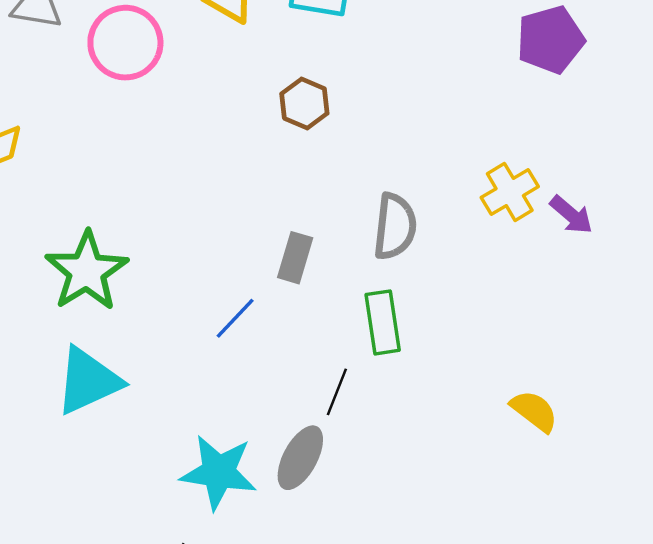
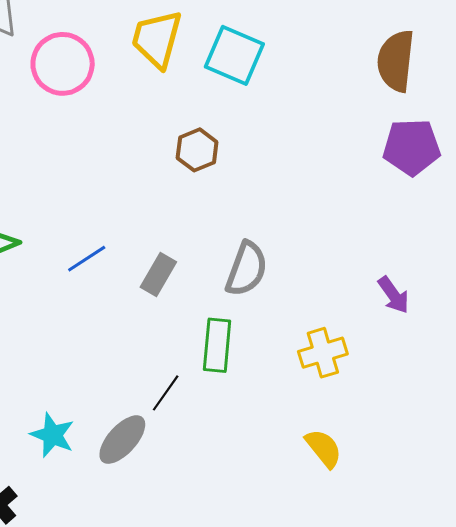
yellow cross: (510, 192) -> (323, 353), moved
blue line: (235, 318) -> (87, 259), moved
cyan star: (219, 472) -> (52, 435), size x0.7

